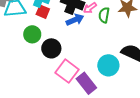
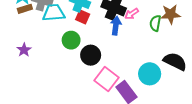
green semicircle: (104, 15) -> (155, 23), moved
blue arrow: (75, 20) -> (116, 26), turned -60

